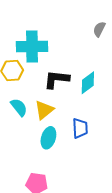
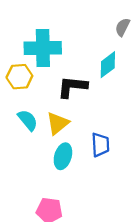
cyan diamond: (88, 83) -> (108, 65), moved

